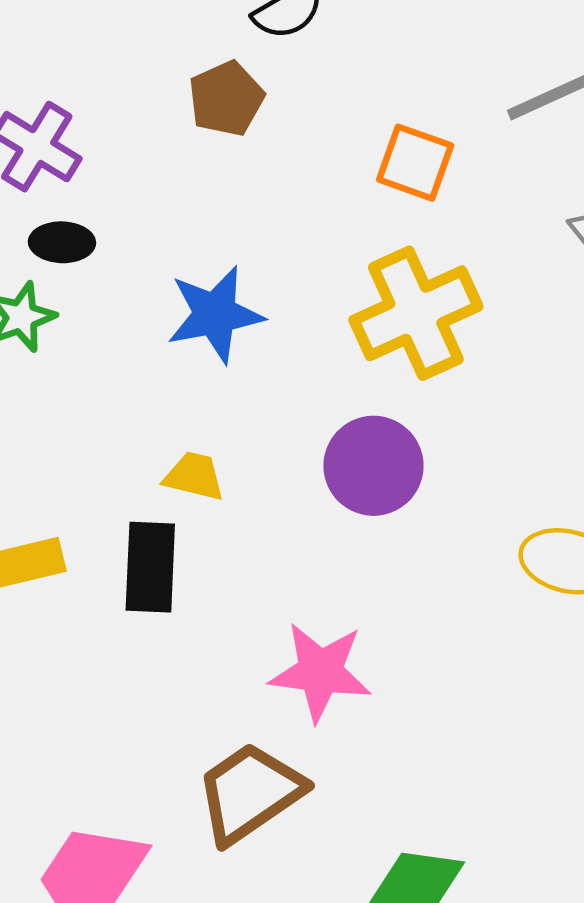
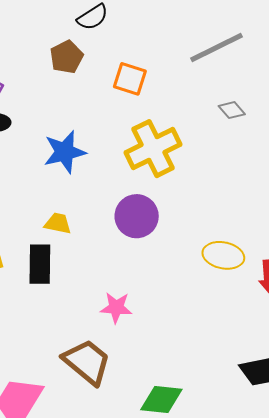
orange square: (415, 163) -> (130, 79), moved
pink star: (320, 672) -> (116, 308), size x0.7
brown trapezoid: (250, 793) -> (87, 362), turned 76

